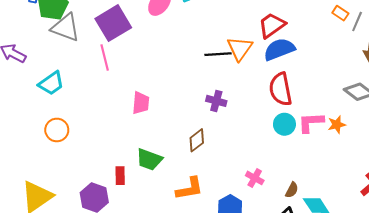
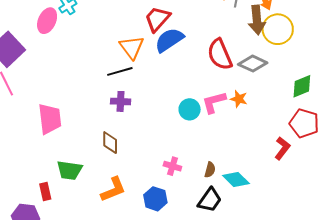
black line: (218, 54) -> (120, 71), moved
red semicircle: (281, 89) -> (220, 54), moved
pink trapezoid: (141, 103) -> (50, 119), size x1.4
orange star: (337, 125) -> (239, 99), turned -30
brown diamond: (197, 140) -> (110, 143), turned -40

